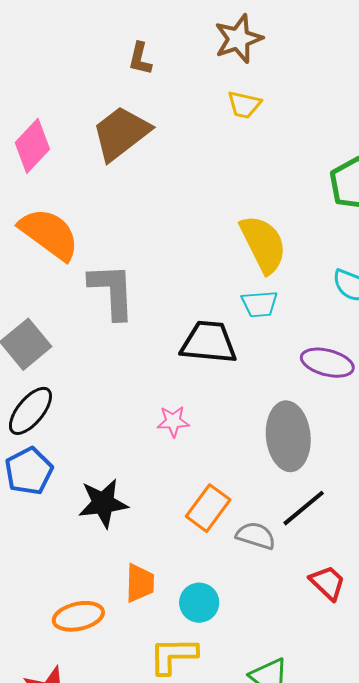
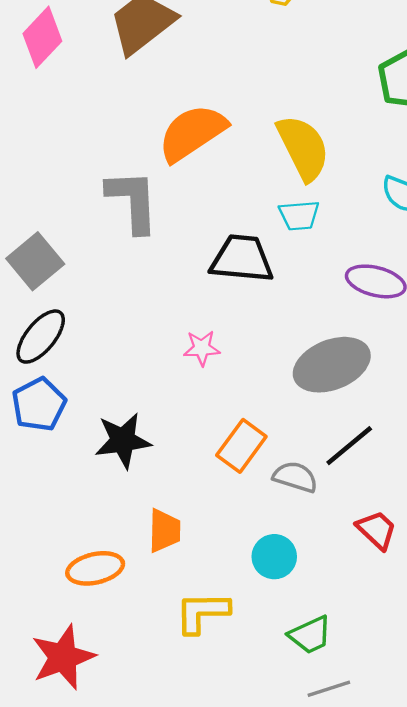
orange semicircle: (49, 234) -> (192, 133), moved, turned -70
gray ellipse: (288, 436) -> (332, 365), turned 74
cyan circle: (199, 603) -> (274, 557), moved

